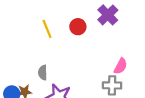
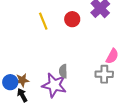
gray semicircle: (43, 73) -> (63, 71), moved

